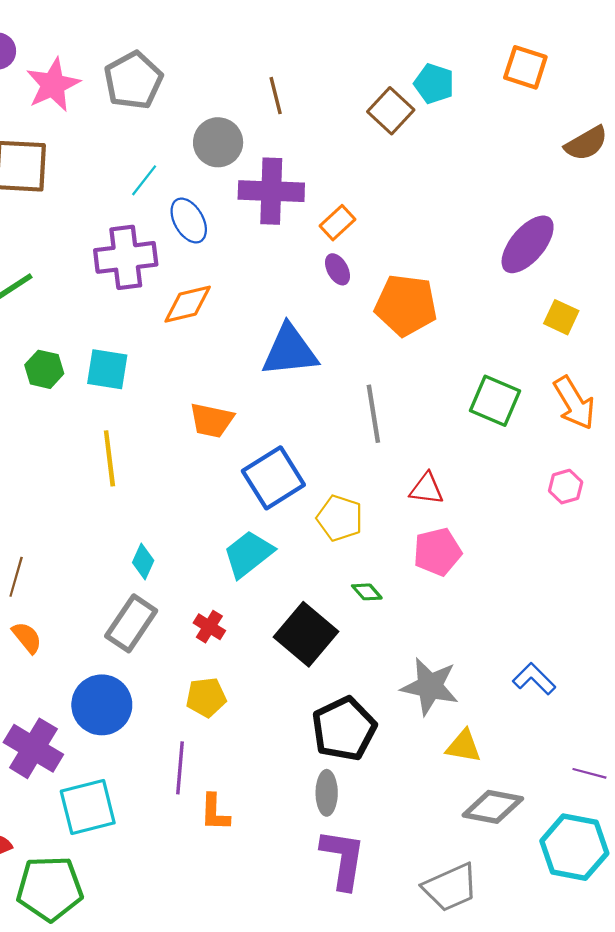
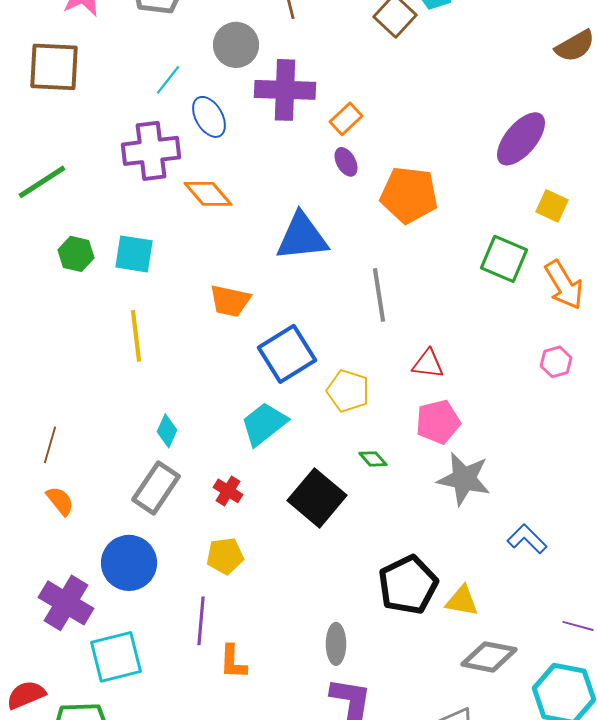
orange diamond: (188, 304) -> (208, 194), turned 63
green square: (495, 401) -> (504, 259), moved
gray star: (430, 686) -> (464, 479), moved
black pentagon: (344, 729) -> (408, 585), moved

